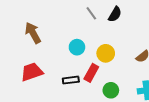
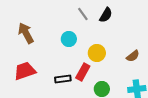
cyan circle: (77, 47) -> (69, 39), moved

